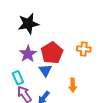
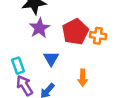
red pentagon: (52, 53) -> (75, 32), moved
purple star: (28, 54) -> (39, 28), moved

